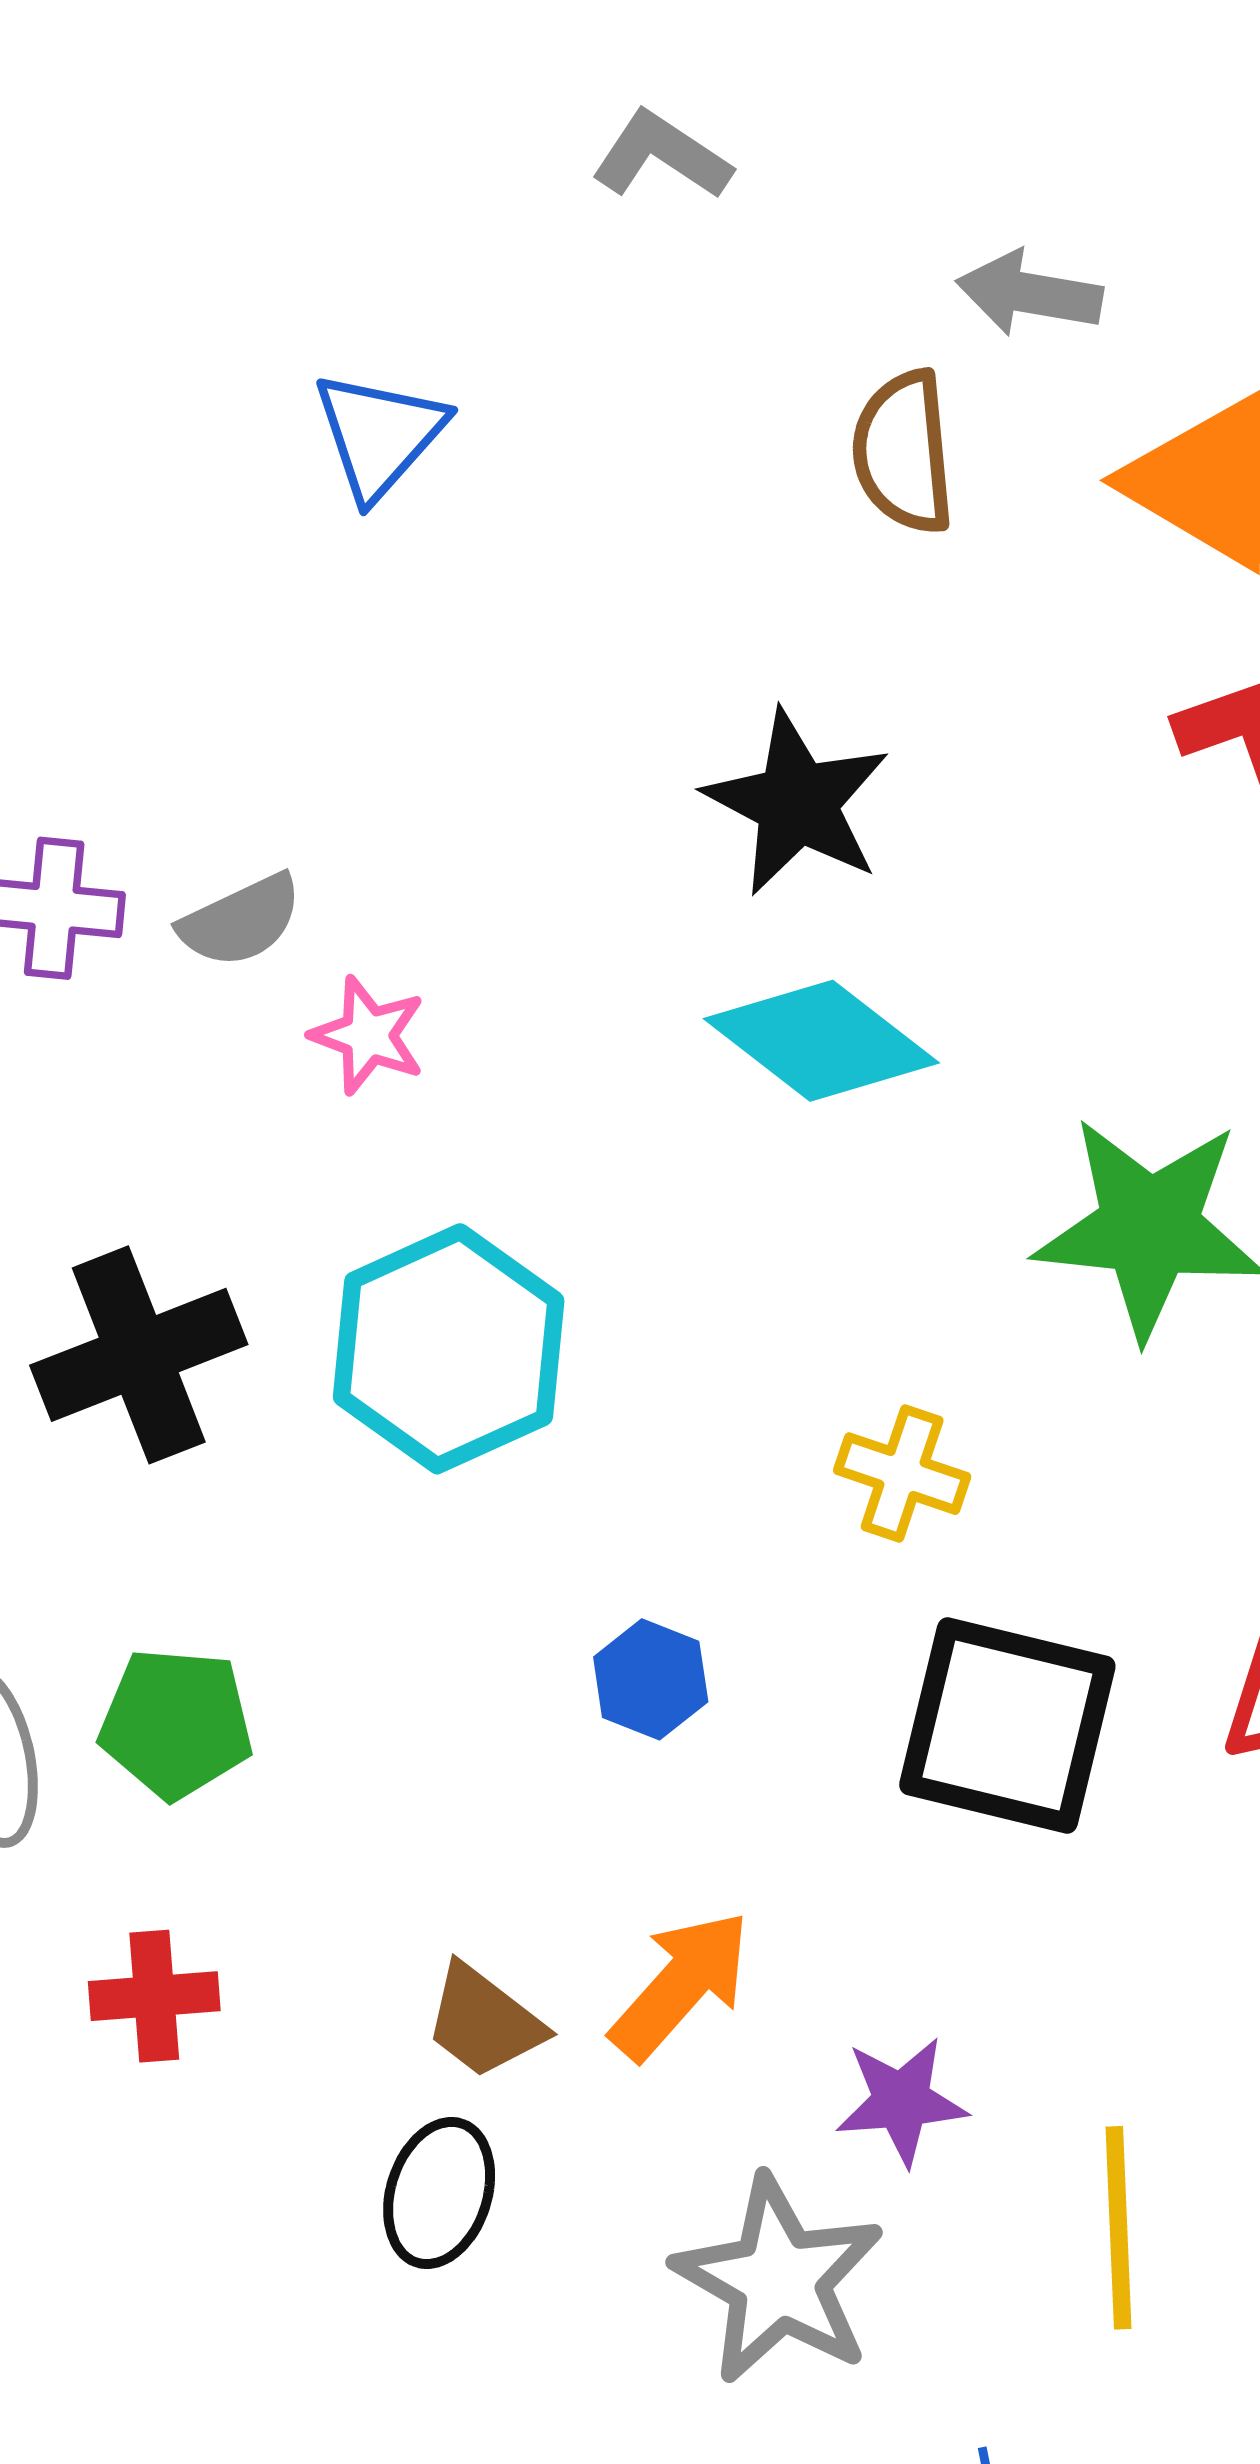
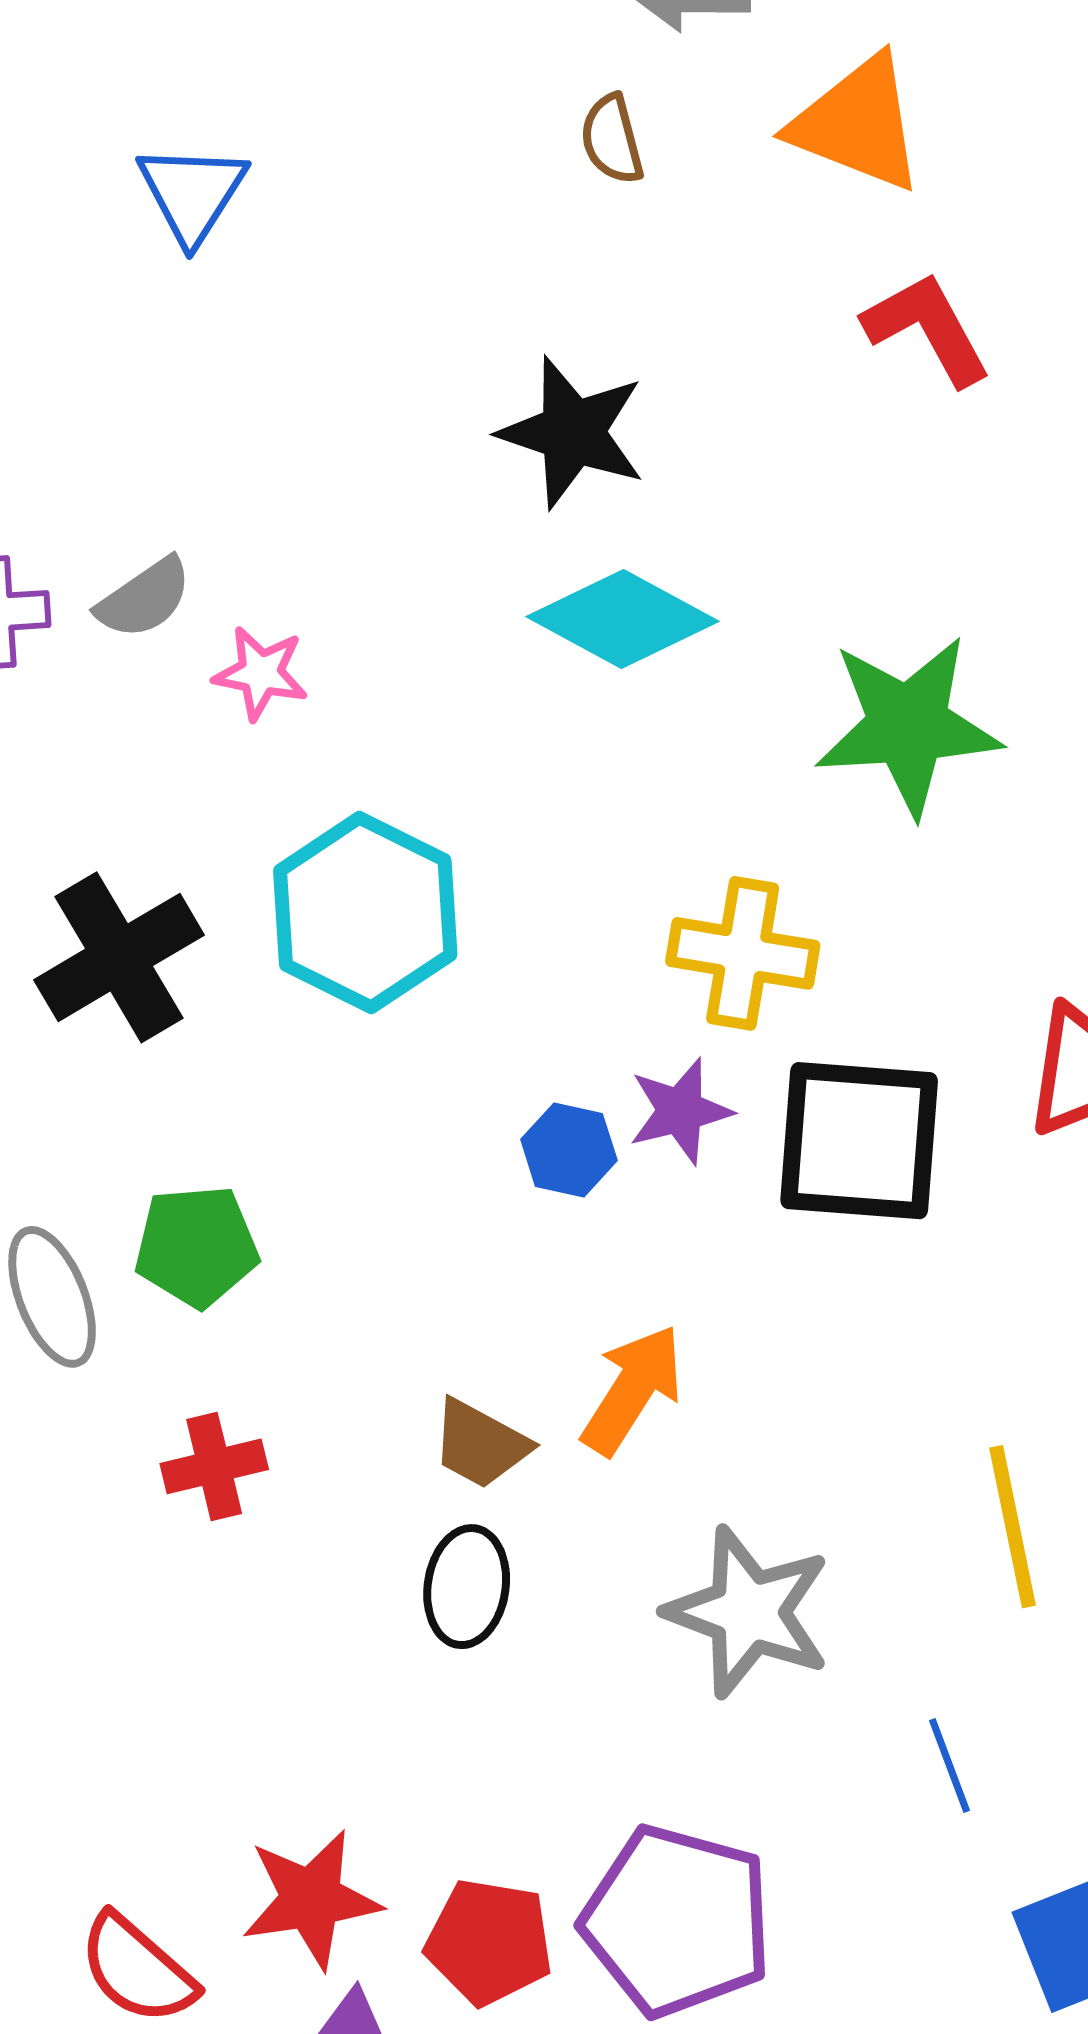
brown semicircle: (903, 452) -> (612, 139), size x0.7
yellow cross: (902, 1474) -> (743, 953), size x1.4
purple star: (901, 2101) -> (680, 1111), moved

